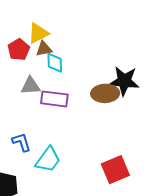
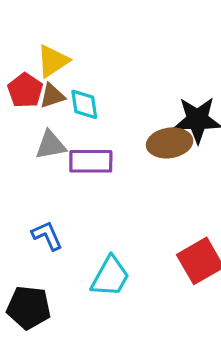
brown triangle: (44, 49) -> (52, 96), moved
cyan trapezoid: (48, 160) -> (110, 276), moved

